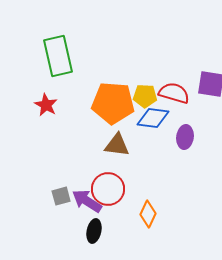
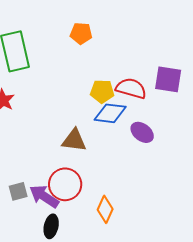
orange pentagon: (113, 103) -> (81, 33), moved, size x0.5
purple ellipse: (185, 137) -> (142, 132), turned -60

